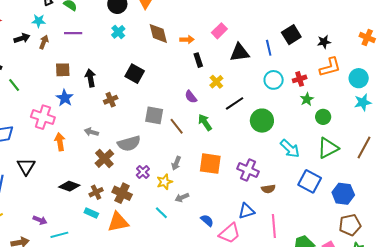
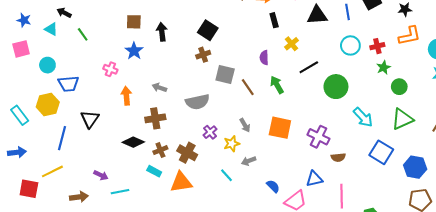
purple semicircle: (191, 97) -> (264, 58), turned 32
brown cross: (111, 100) -> (203, 55), moved
pink cross: (43, 117) -> (110, 69), size x0.6
brown cross: (104, 158) -> (155, 118), moved, turned 30
gray arrow: (176, 163) -> (245, 125), turned -56

